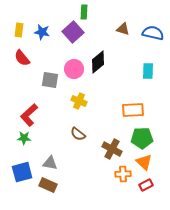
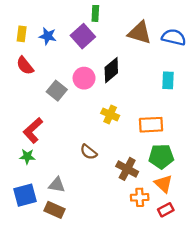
brown triangle: (123, 29) -> (140, 33), size x1.6
gray square: (50, 80) -> (57, 91), turned 30
yellow cross: (79, 101) -> (110, 114), moved

